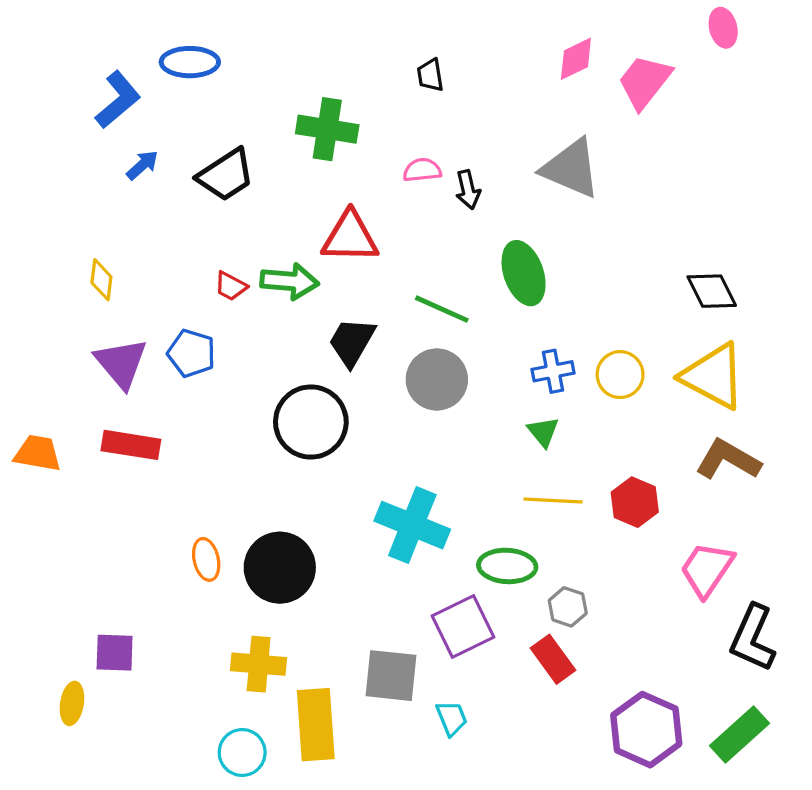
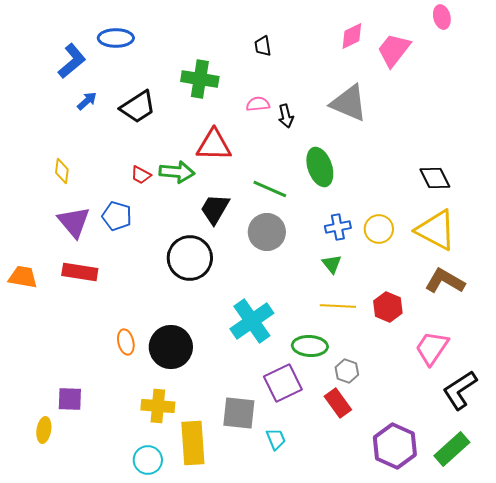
cyan cross: (412, 525) -> (252, 321), turned 33
black L-shape: (753, 638) -> (460, 390), turned 33

